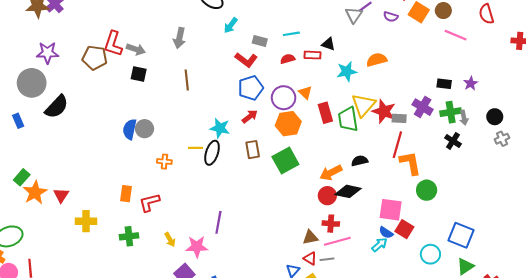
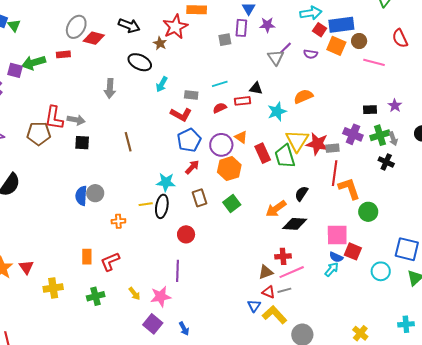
gray arrow: (180, 38) -> (110, 88), moved
green square: (285, 160) -> (232, 203), size x0.7
black semicircle: (360, 161) -> (301, 194), turned -35
red circle: (327, 196) -> (186, 234), moved

